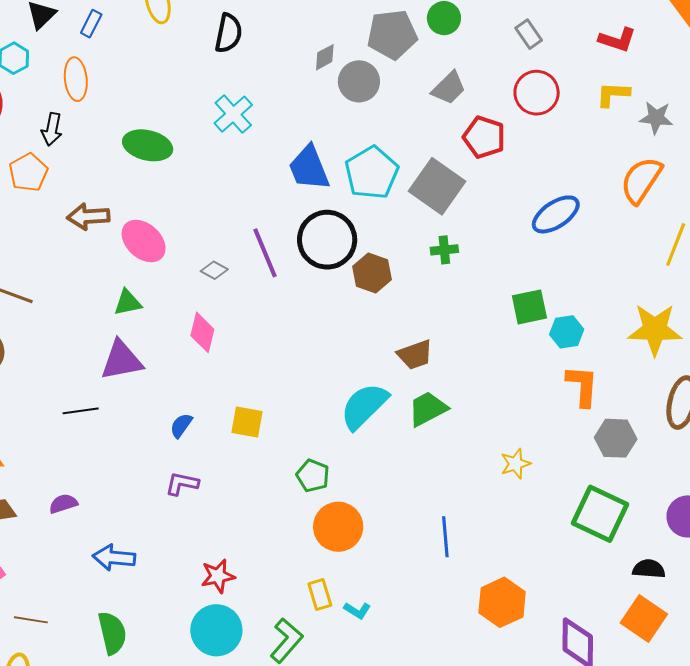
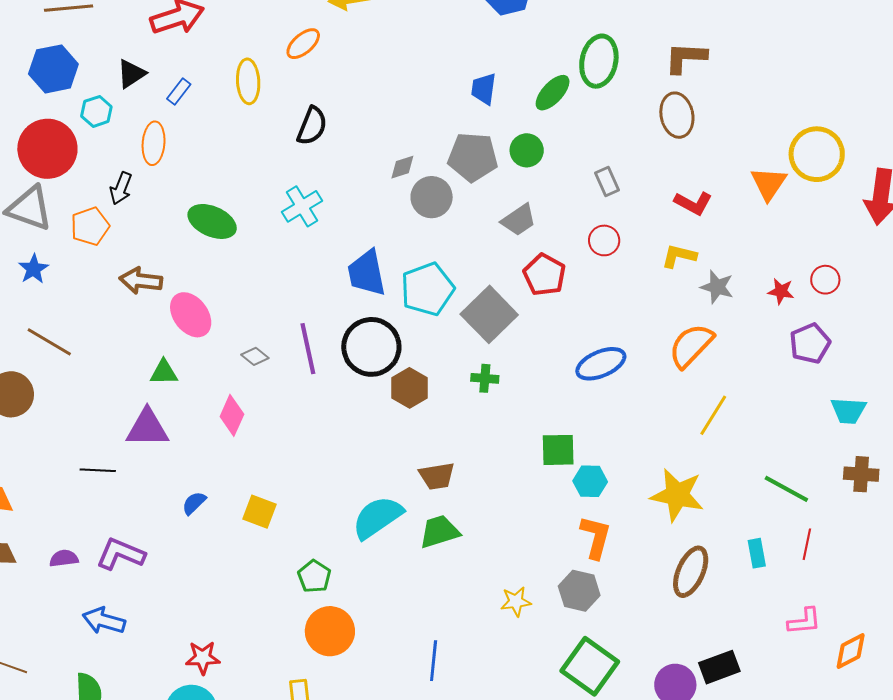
red circle: (537, 93) -> (604, 240), size x0.7
gray hexagon: (616, 438) -> (579, 591), moved
purple L-shape: (182, 484) -> (121, 554), moved, size x1.4

